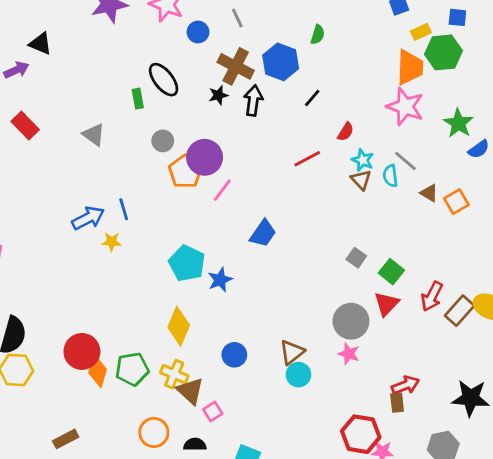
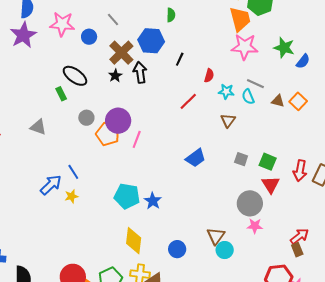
brown cross: (236, 66) -> (121, 53), turned 35
brown triangle: (361, 180) -> (228, 120), moved, turned 35
blue trapezoid: (263, 233) -> (196, 158), moved, turned 35

